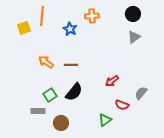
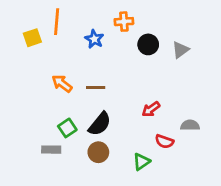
black circle: (133, 14) -> (148, 44), moved
gray semicircle: (141, 93) -> (190, 125), turned 48
brown circle: (61, 123) -> (98, 152), moved

